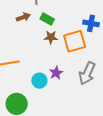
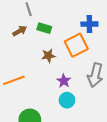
brown star: (51, 37) -> (48, 56), moved
cyan circle: (39, 81) -> (67, 100), moved

